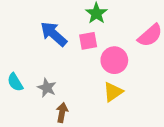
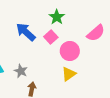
pink square: (88, 41) -> (51, 37), turned -32

